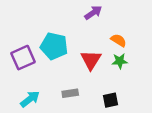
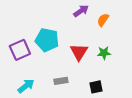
orange semicircle: (119, 40) -> (103, 20), moved, turned -88

